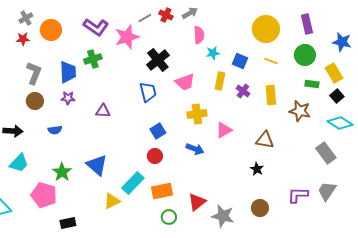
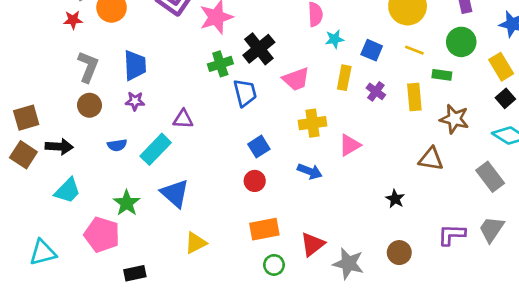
green cross: (93, 59) -> (220, 64), moved
green rectangle: (312, 84) -> (442, 75), moved
brown triangle: (265, 140) -> (431, 159), moved
cyan rectangle: (133, 183) -> (156, 149), moved

